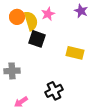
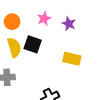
purple star: (81, 11) -> (69, 24), moved
yellow semicircle: (31, 21) -> (14, 47), moved

